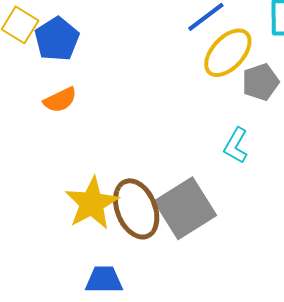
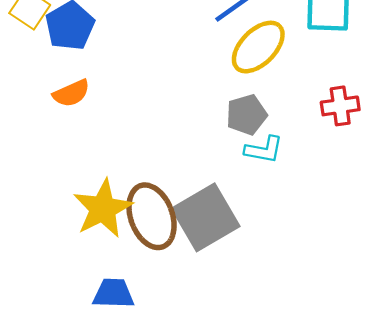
gray pentagon: (260, 82) -> (246, 115), moved
cyan L-shape: (236, 145) -> (264, 150), turned -111

